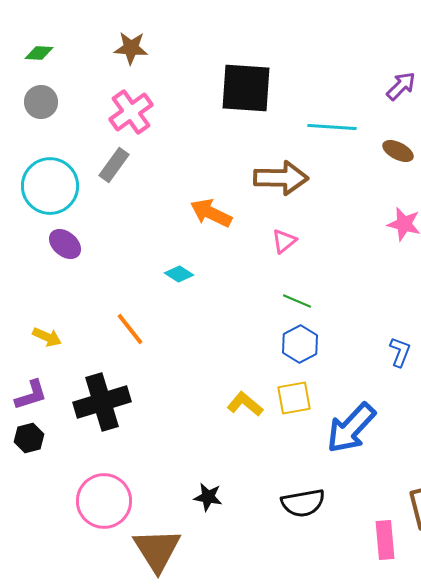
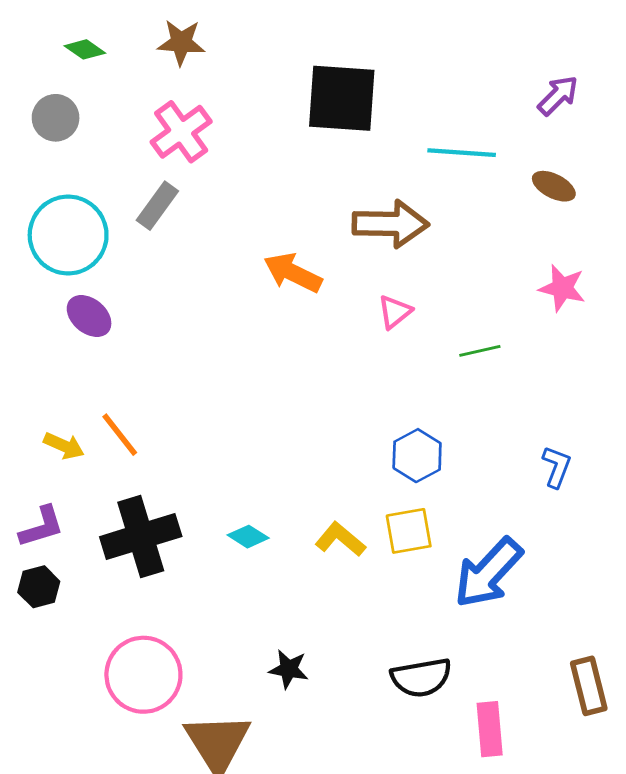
green diamond: (39, 53) -> (85, 49), moved, turned 32
cyan diamond: (179, 274) -> (248, 537), moved
green line: (297, 301) -> (480, 351), moved, turned -36
orange line: (130, 329) -> (120, 435), moved
pink rectangle: (385, 540) -> (490, 729), moved

